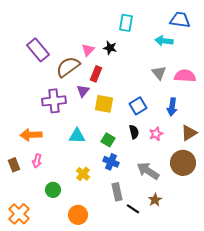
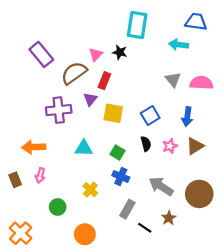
cyan rectangle: (126, 23) -> (137, 25), size x1.4
brown triangle: (189, 133) -> (195, 146), moved
brown circle: (183, 163) -> (199, 194), moved
gray rectangle: (117, 192) -> (127, 209), turned 42

